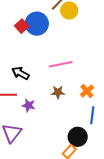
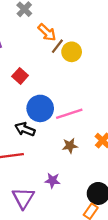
blue circle: (37, 24) -> (40, 108), moved
purple star: (29, 105) -> (52, 180), moved

